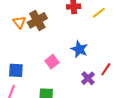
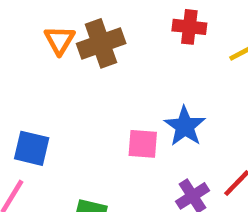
pink square: (52, 62) -> (143, 144), moved, turned 32

